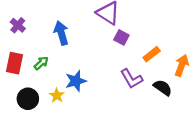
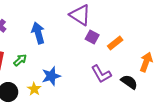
orange rectangle: (152, 54) -> (115, 43), moved

